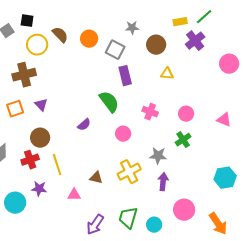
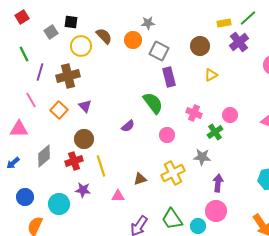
gray star: (132, 28) -> (148, 23), moved
yellow triangle: (167, 74) -> (211, 75), turned -32
orange square: (15, 109) -> (59, 110), turned -30
green cross: (183, 140) -> (215, 132), moved
brown triangle: (96, 178) -> (140, 179), turned -32
purple arrow: (163, 182) -> (218, 183), moved
pink circle: (184, 210) -> (216, 211), moved
green trapezoid: (128, 218) -> (172, 219), turned -50

